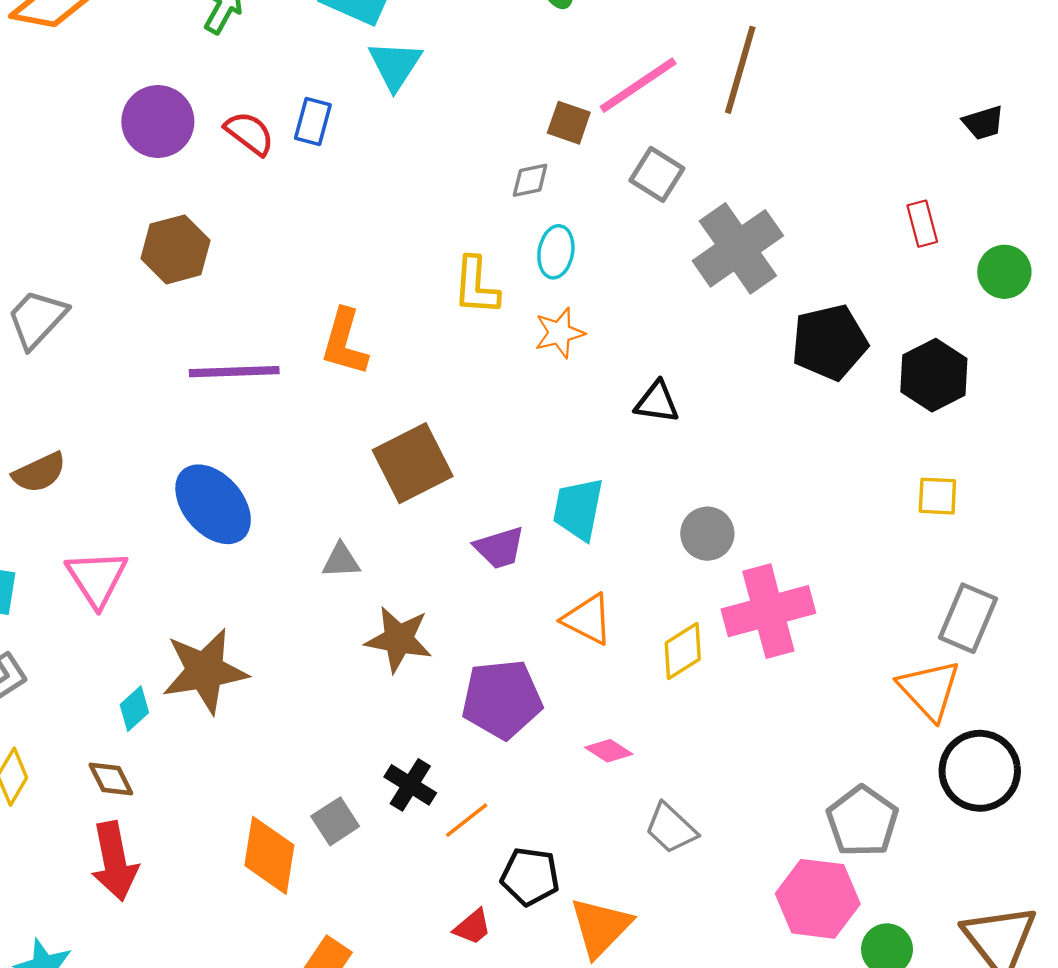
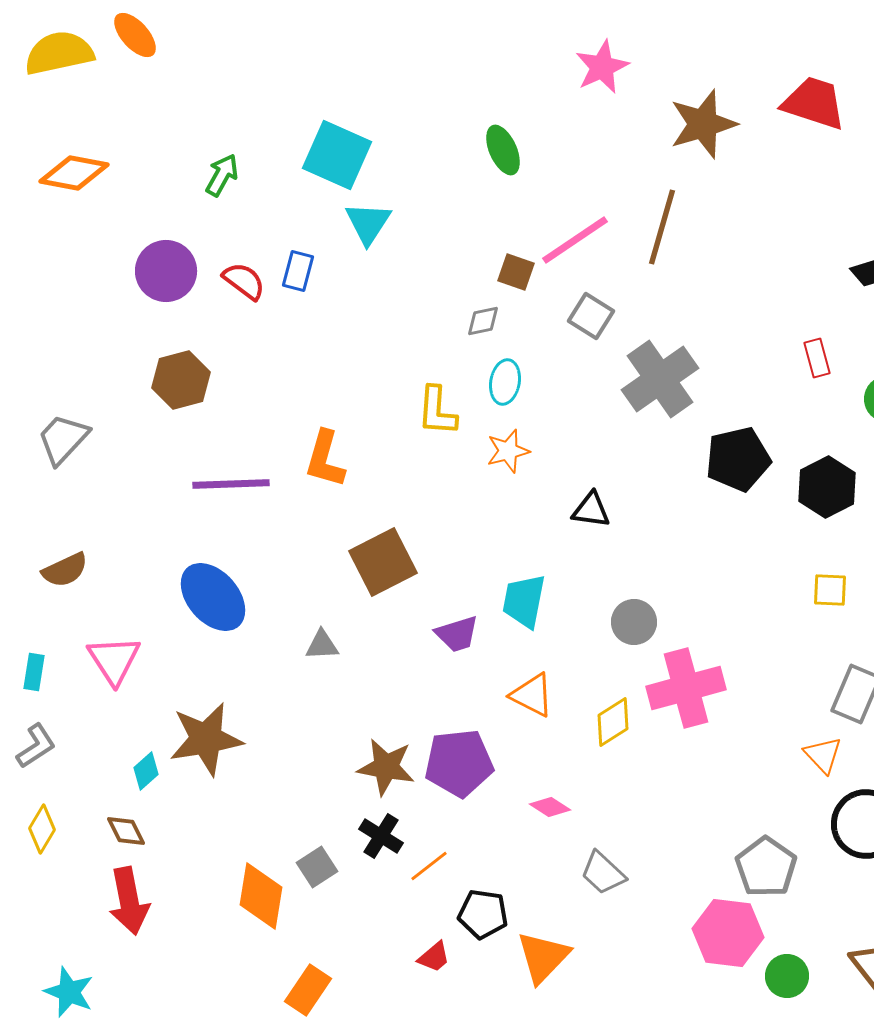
brown star: (399, 639) -> (386, 767), moved
orange triangle: (929, 690) -> (823, 755), size x0.7

